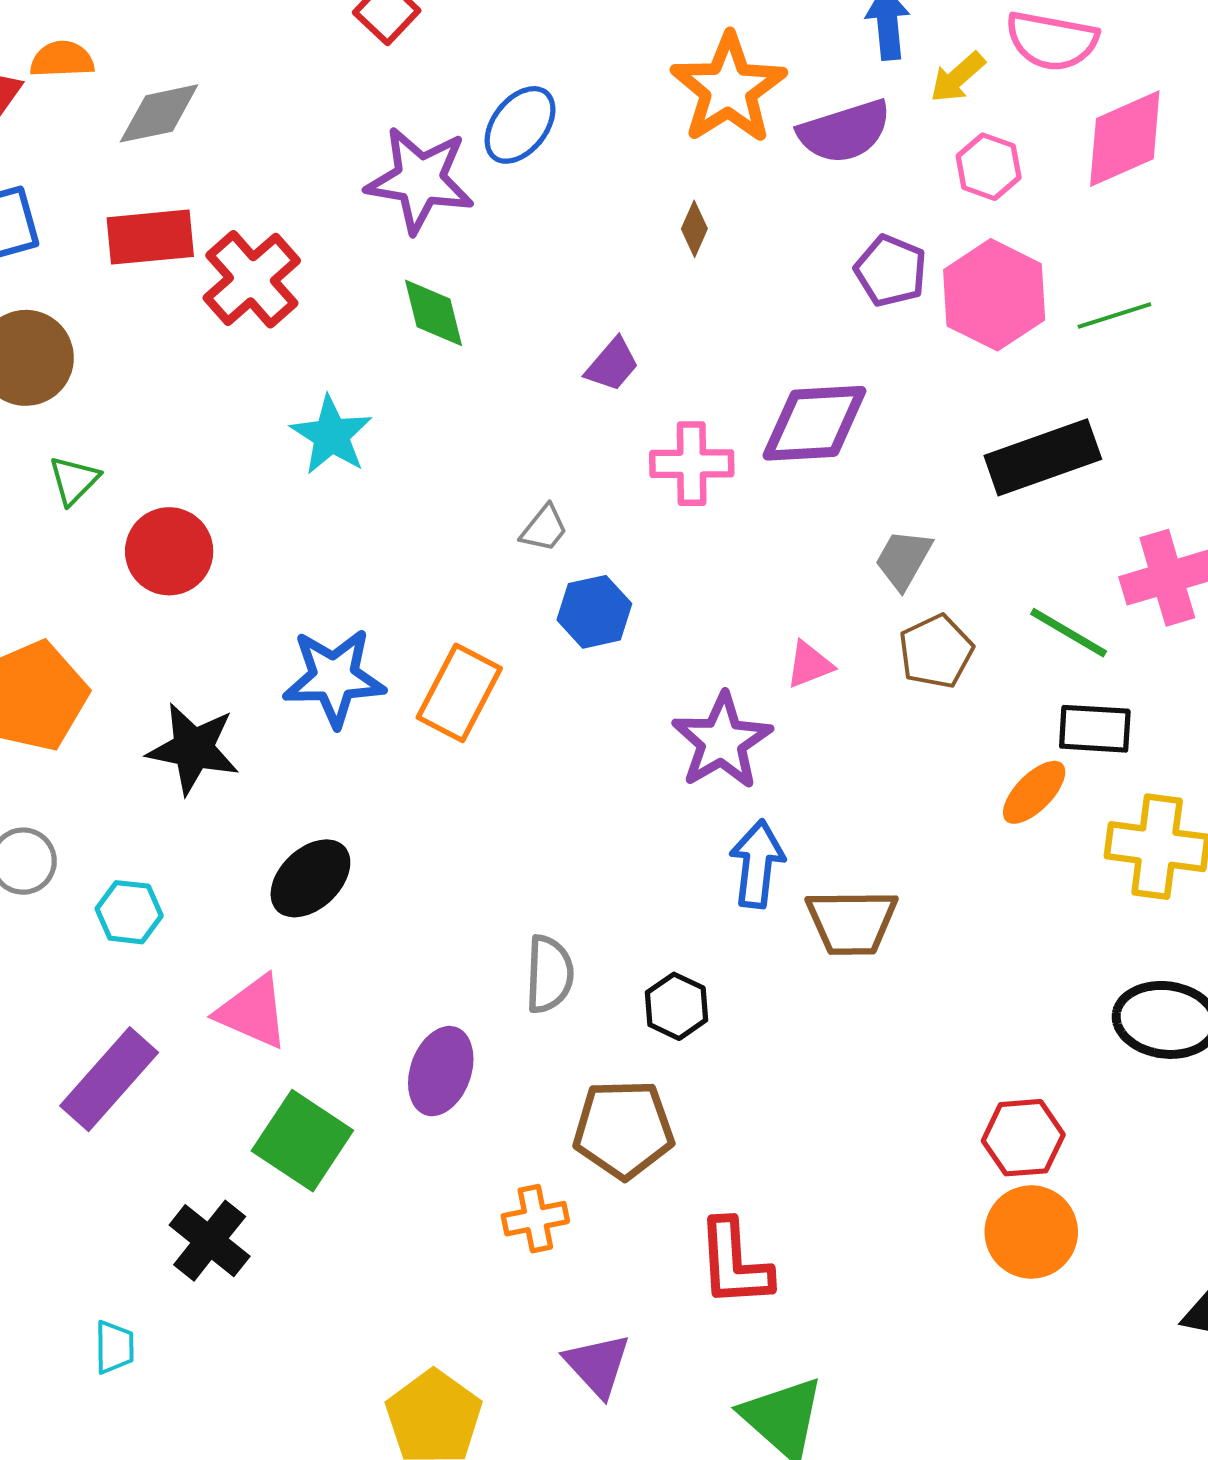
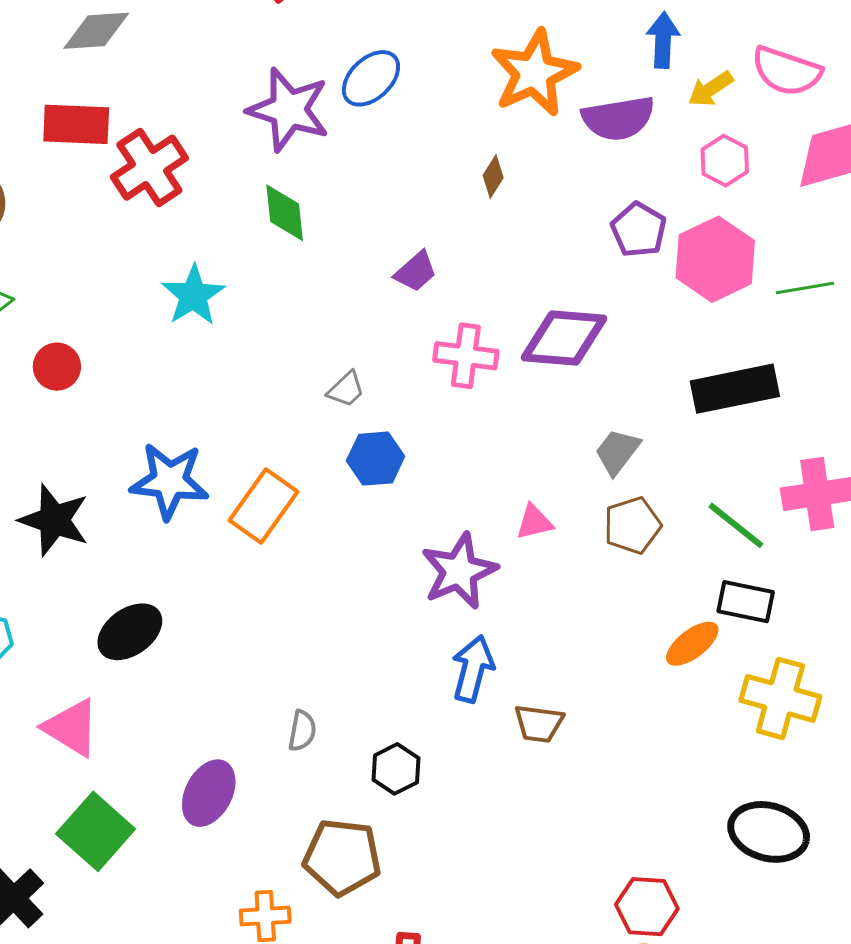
red circle: (169, 551) -> (57, 367), size x0.7
brown trapezoid: (852, 922) -> (539, 723), size x0.7
gray semicircle: (549, 974) -> (302, 731), size x0.7

